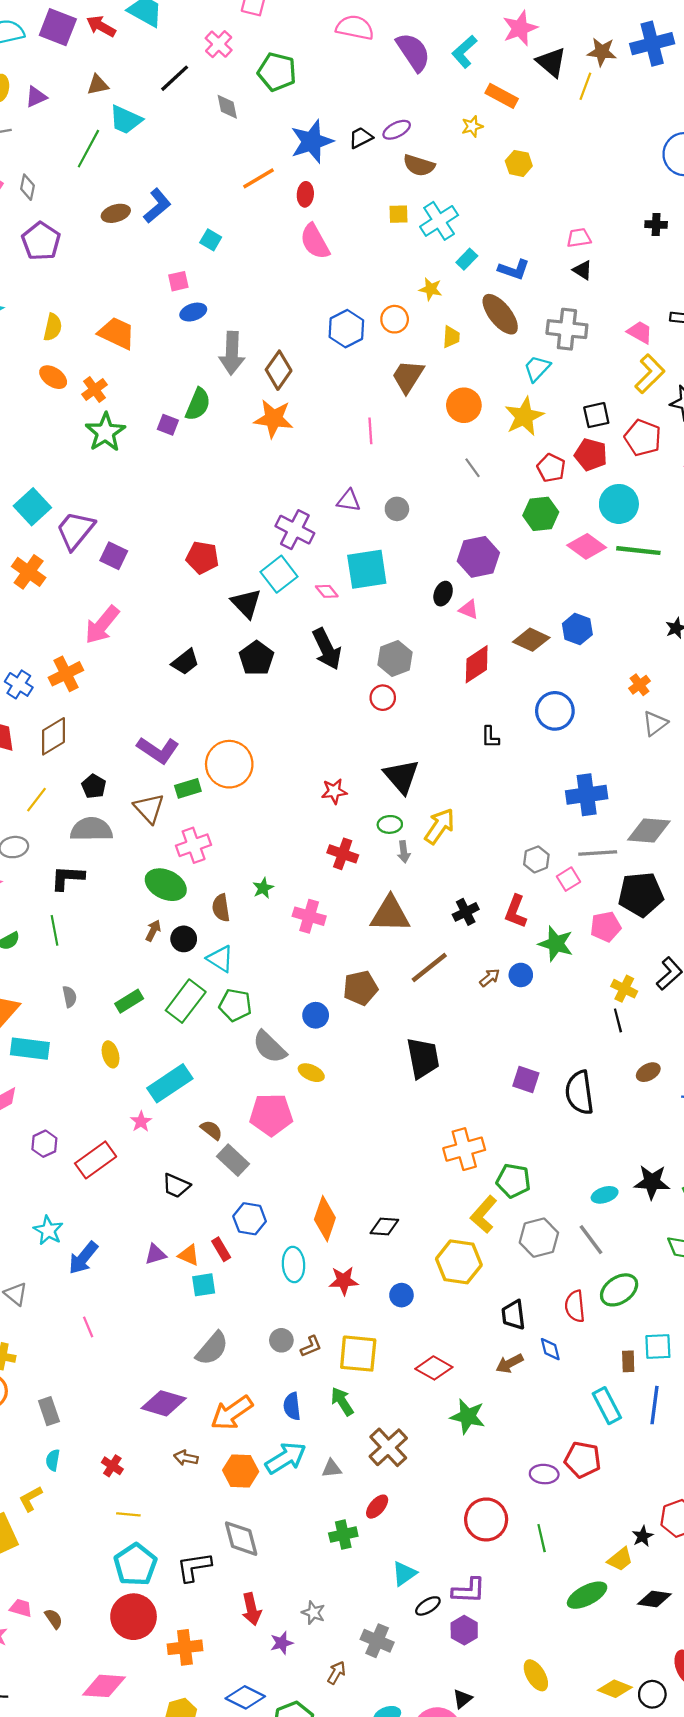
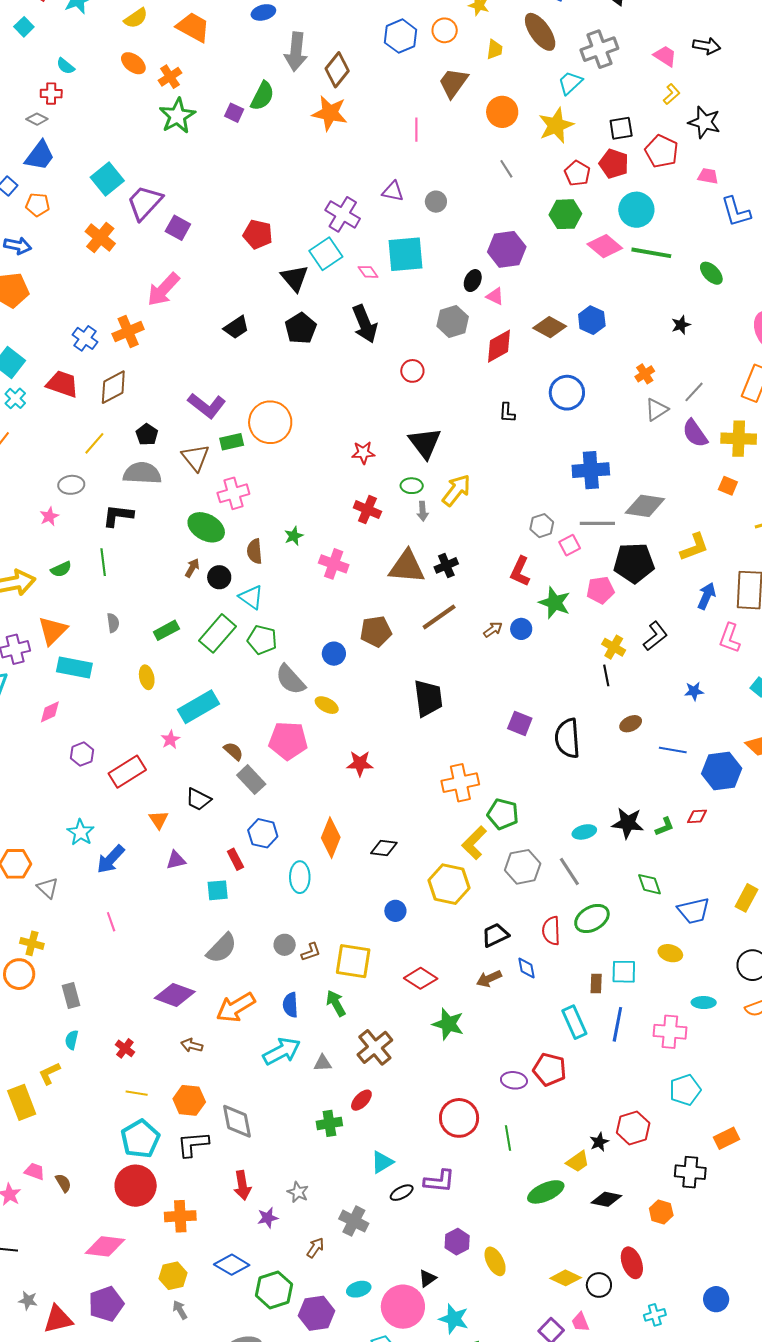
yellow semicircle: (53, 327) -> (136, 18), turned 40
gray cross: (567, 329) -> (599, 49), turned -30
yellow L-shape: (650, 374) -> (672, 94), size x0.6
gray hexagon: (395, 658) -> (453, 321), moved
black cross: (466, 912) -> (446, 565), moved
orange triangle: (189, 1255) -> (159, 820), moved, turned 30
red star: (344, 1281) -> (360, 763), moved
black trapezoid: (513, 1315) -> (495, 935), turned 68
orange hexagon: (241, 1471) -> (189, 1100), moved
purple hexagon: (464, 1630) -> (457, 1242), moved

